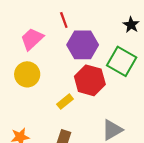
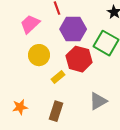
yellow circle: (27, 74) -> (39, 55), moved

